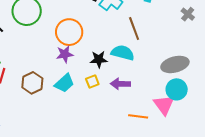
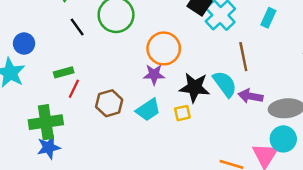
cyan semicircle: (123, 53) -> (225, 84), turned 30
black star: (99, 59) -> (195, 87), size x1.4
purple arrow: (120, 84) -> (251, 96), moved

